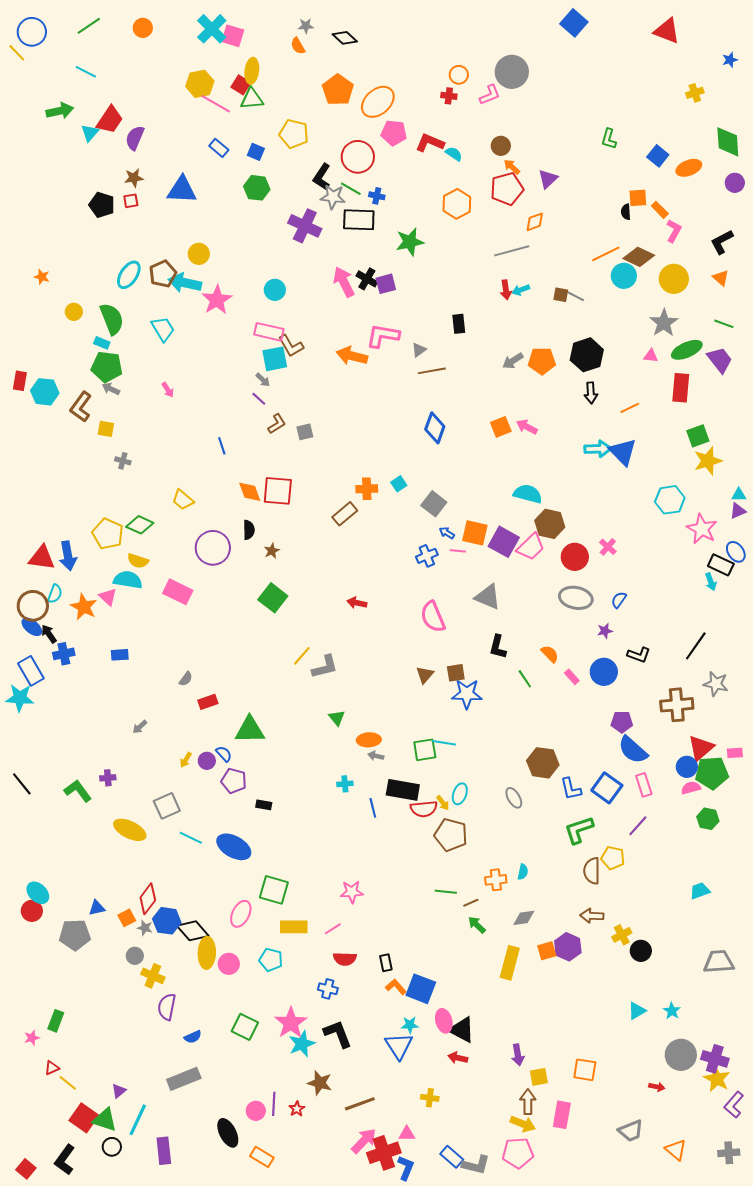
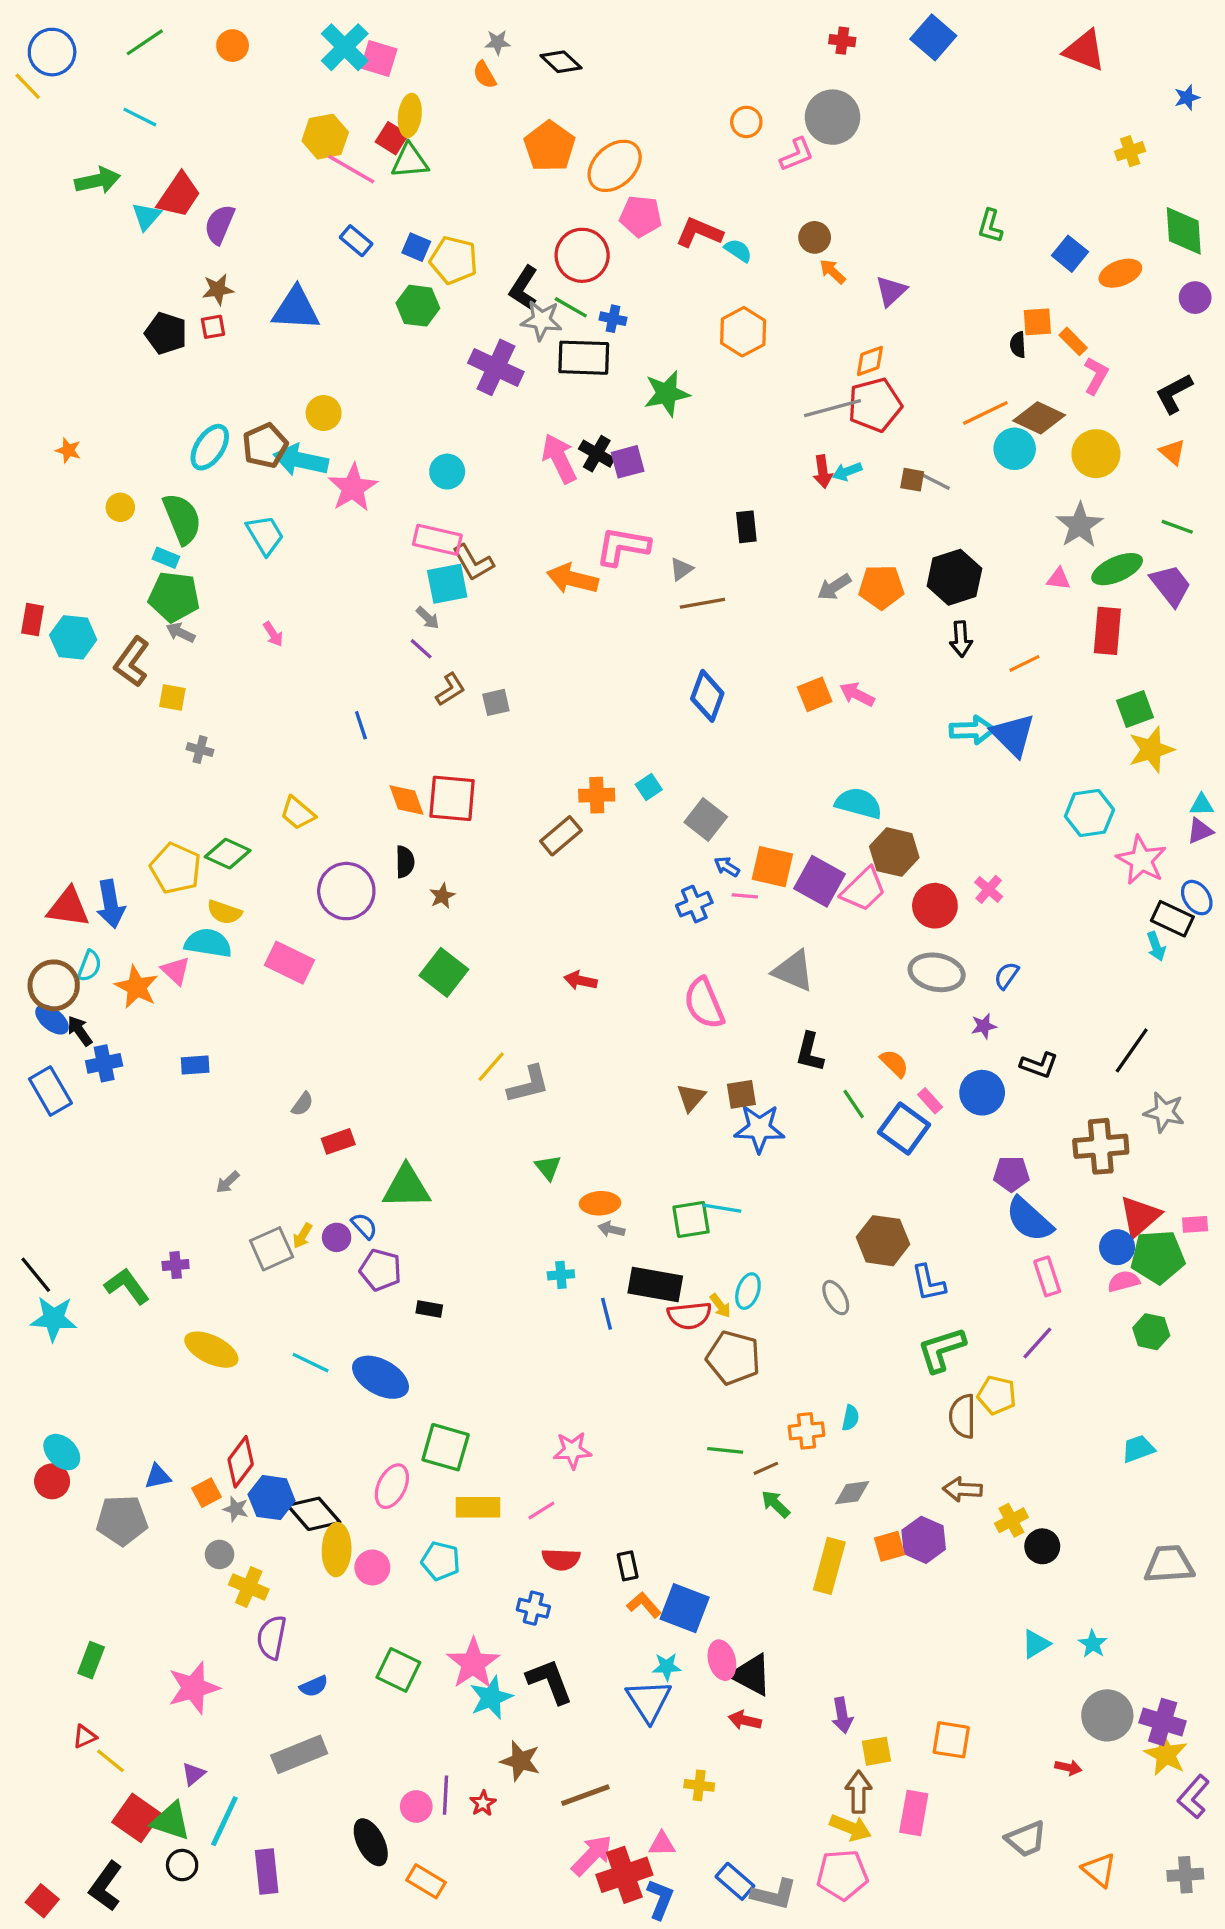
red cross: (449, 96) -> (842, 41), moved
yellow pentagon: (294, 134) -> (454, 260), moved
red pentagon: (507, 189) -> (875, 405), moved
cyan star: (20, 698) -> (54, 1319), moved
blue square: (607, 788) -> (904, 1128), moved
gray square: (167, 806) -> (272, 1249), moved
pink star: (32, 1038) -> (193, 1688), moved, size x2.0

